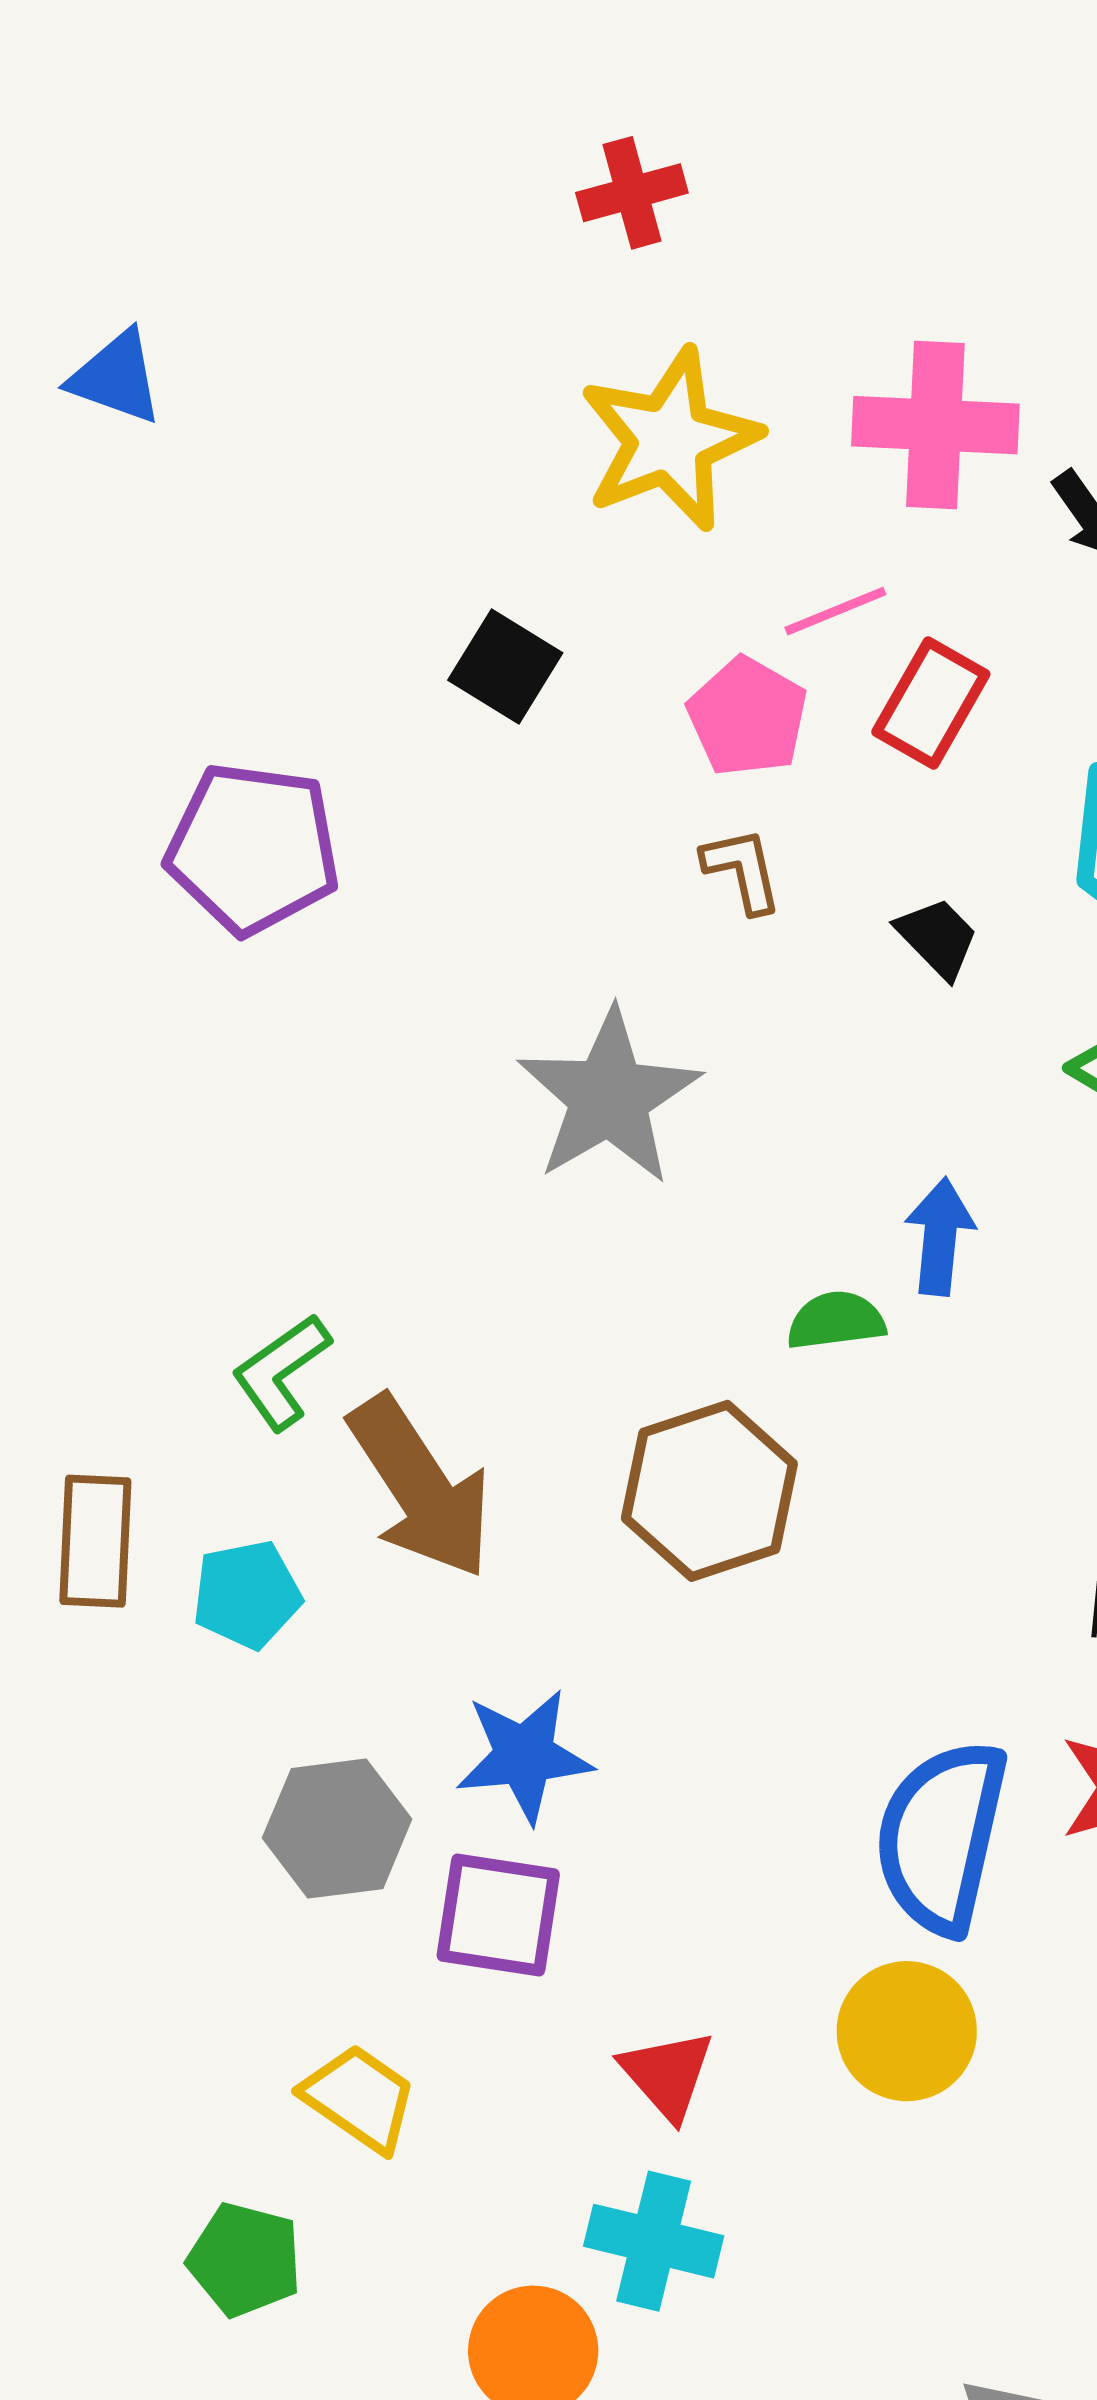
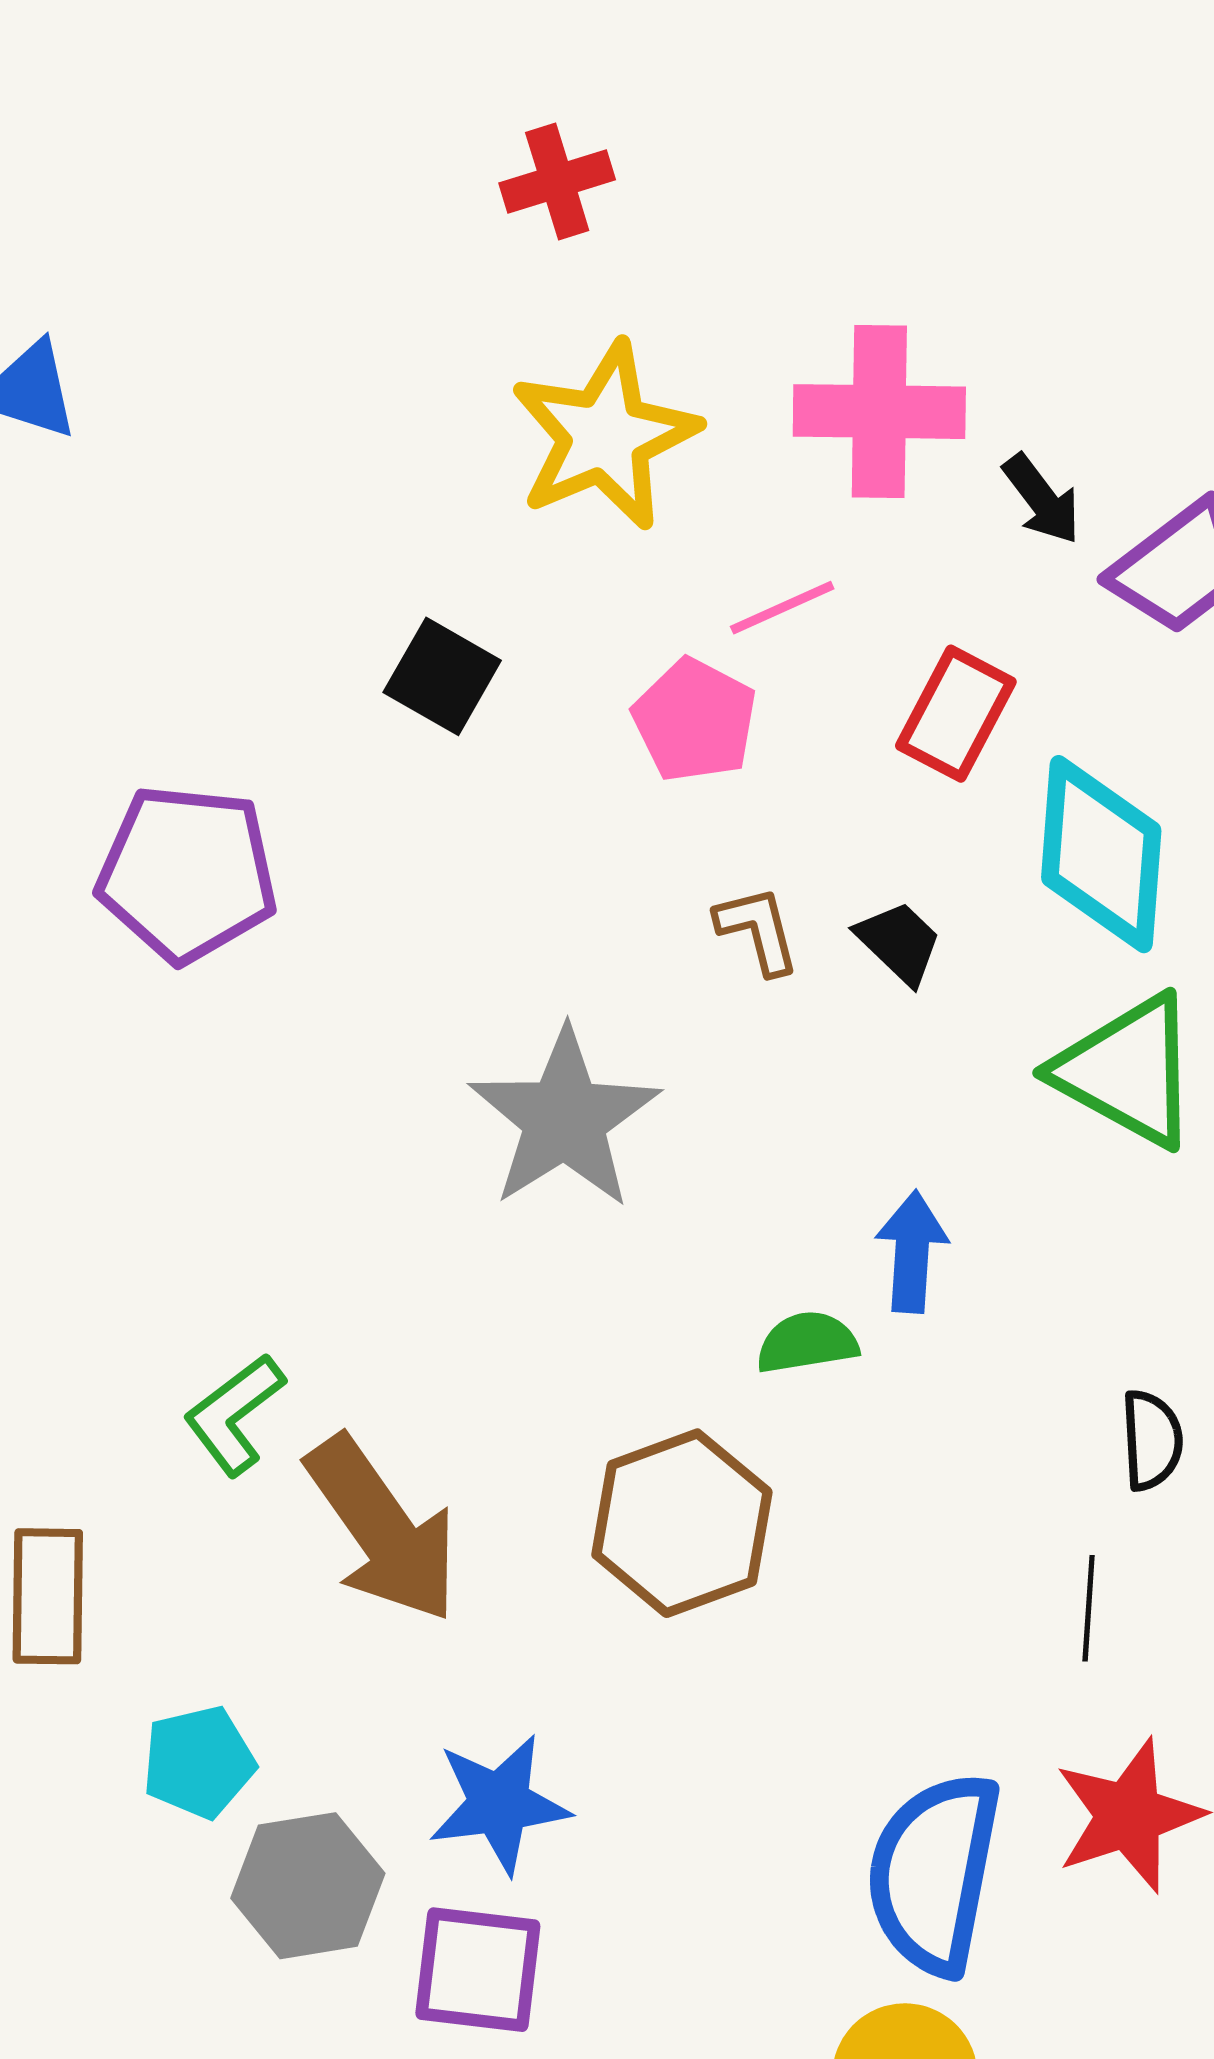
red rectangle: (931, 703) -> (956, 714), moved
brown L-shape: (742, 870) -> (758, 930), moved
cyan pentagon: (247, 1594) -> (199, 1762), moved

